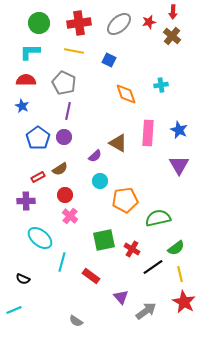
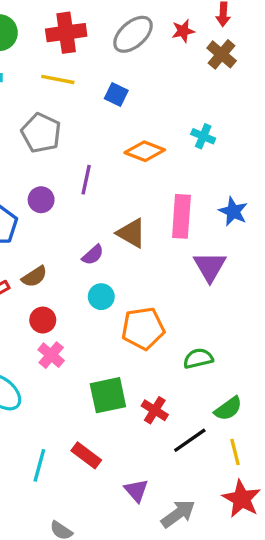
cyan cross: (161, 85) -> (203, 136), turned 32
orange diamond: (126, 94) -> (145, 151), turned -50
purple line: (68, 111) -> (86, 180), moved
purple circle: (64, 137) -> (41, 200), moved
purple triangle: (179, 165) -> (210, 267), moved
green semicircle: (158, 218) -> (198, 358), size x0.7
cyan line: (62, 262) -> (39, 465), moved

